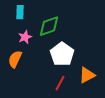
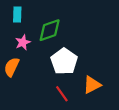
red line: (60, 83) -> (62, 94), turned -63

